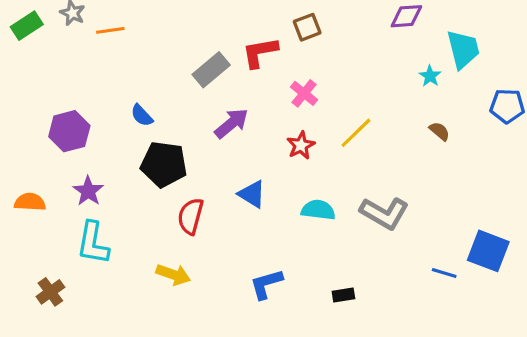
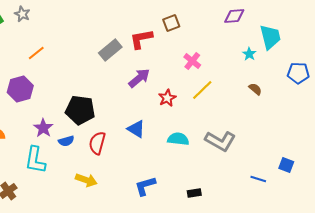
orange line: (110, 30) -> (36, 53), moved, turned -30
pink cross: (304, 93) -> (192, 61), moved
blue semicircle: (142, 115) -> (66, 141), moved, turned -63
purple arrow: (232, 123) -> (139, 78), moved
purple star: (88, 191) -> (43, 128), moved
blue square: (488, 251) -> (286, 165), size x0.6

